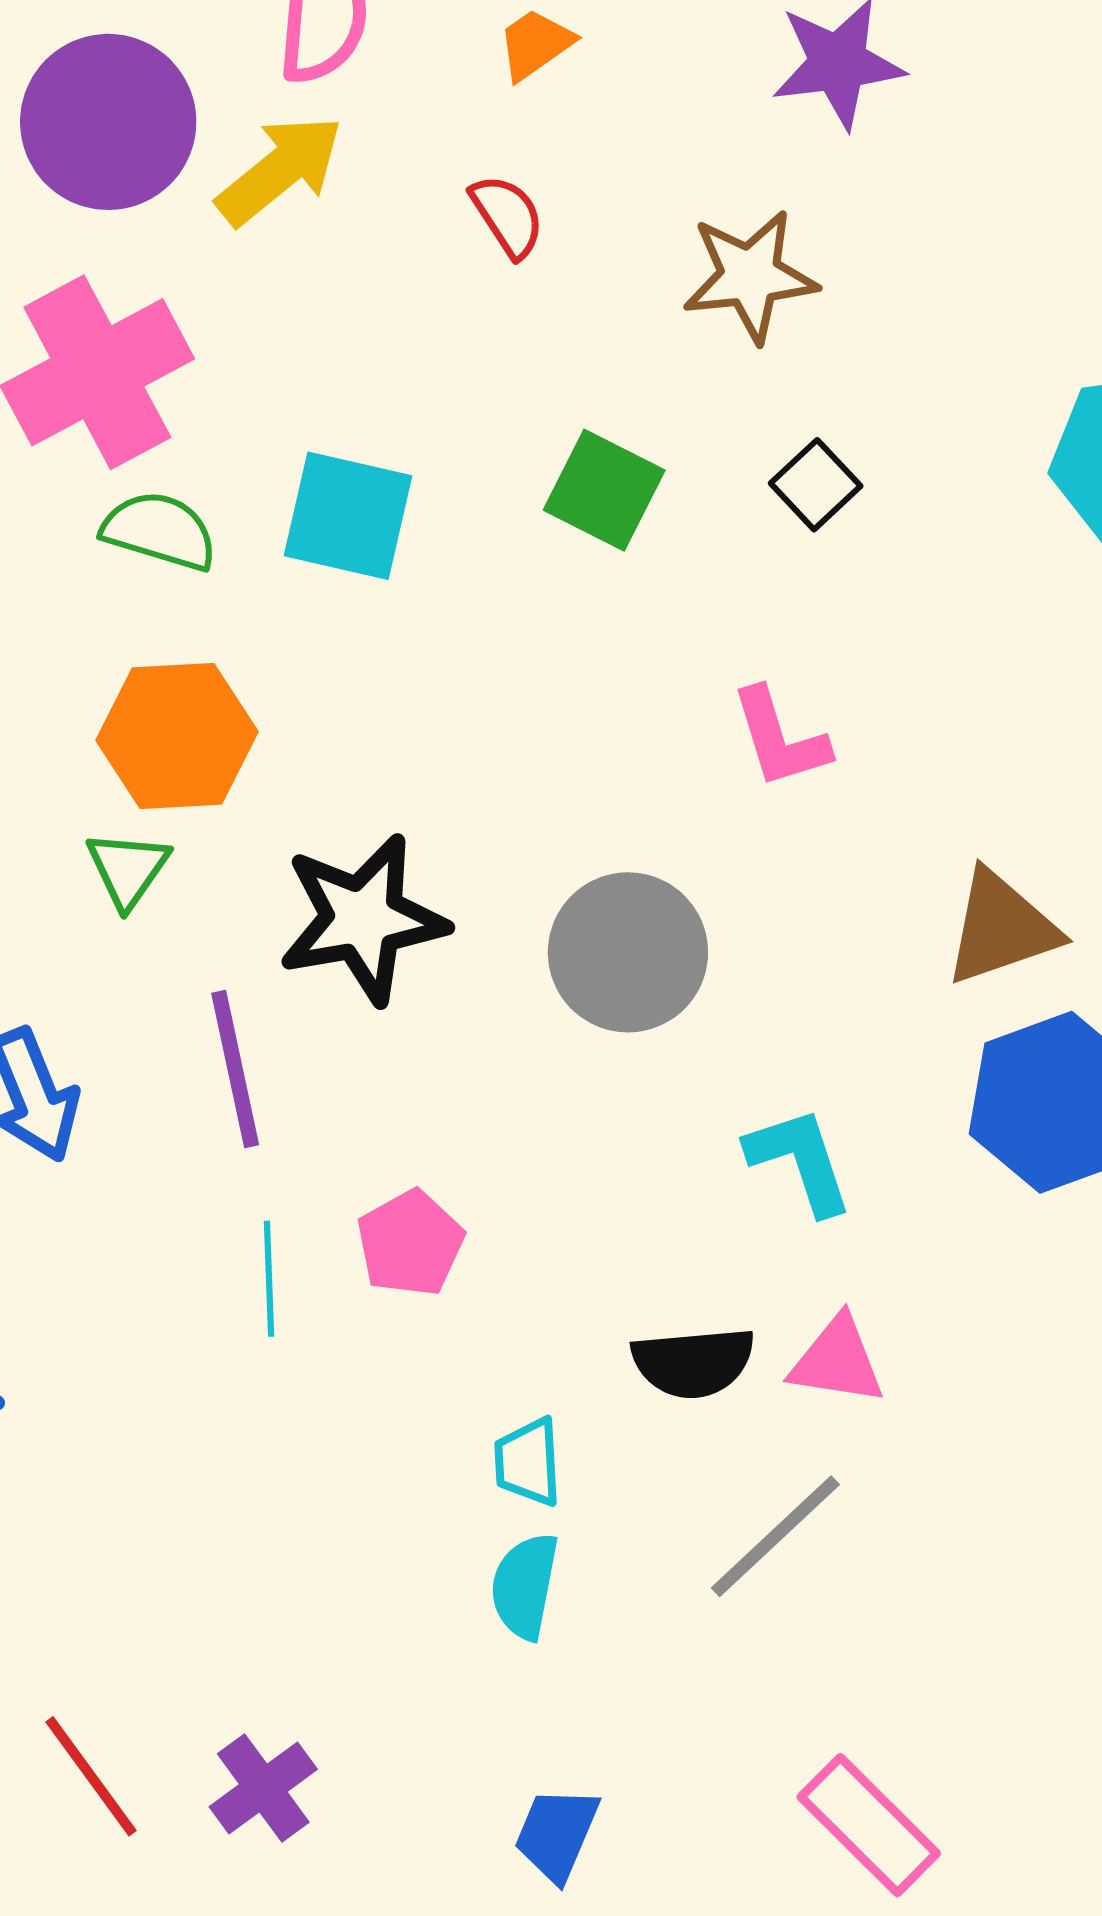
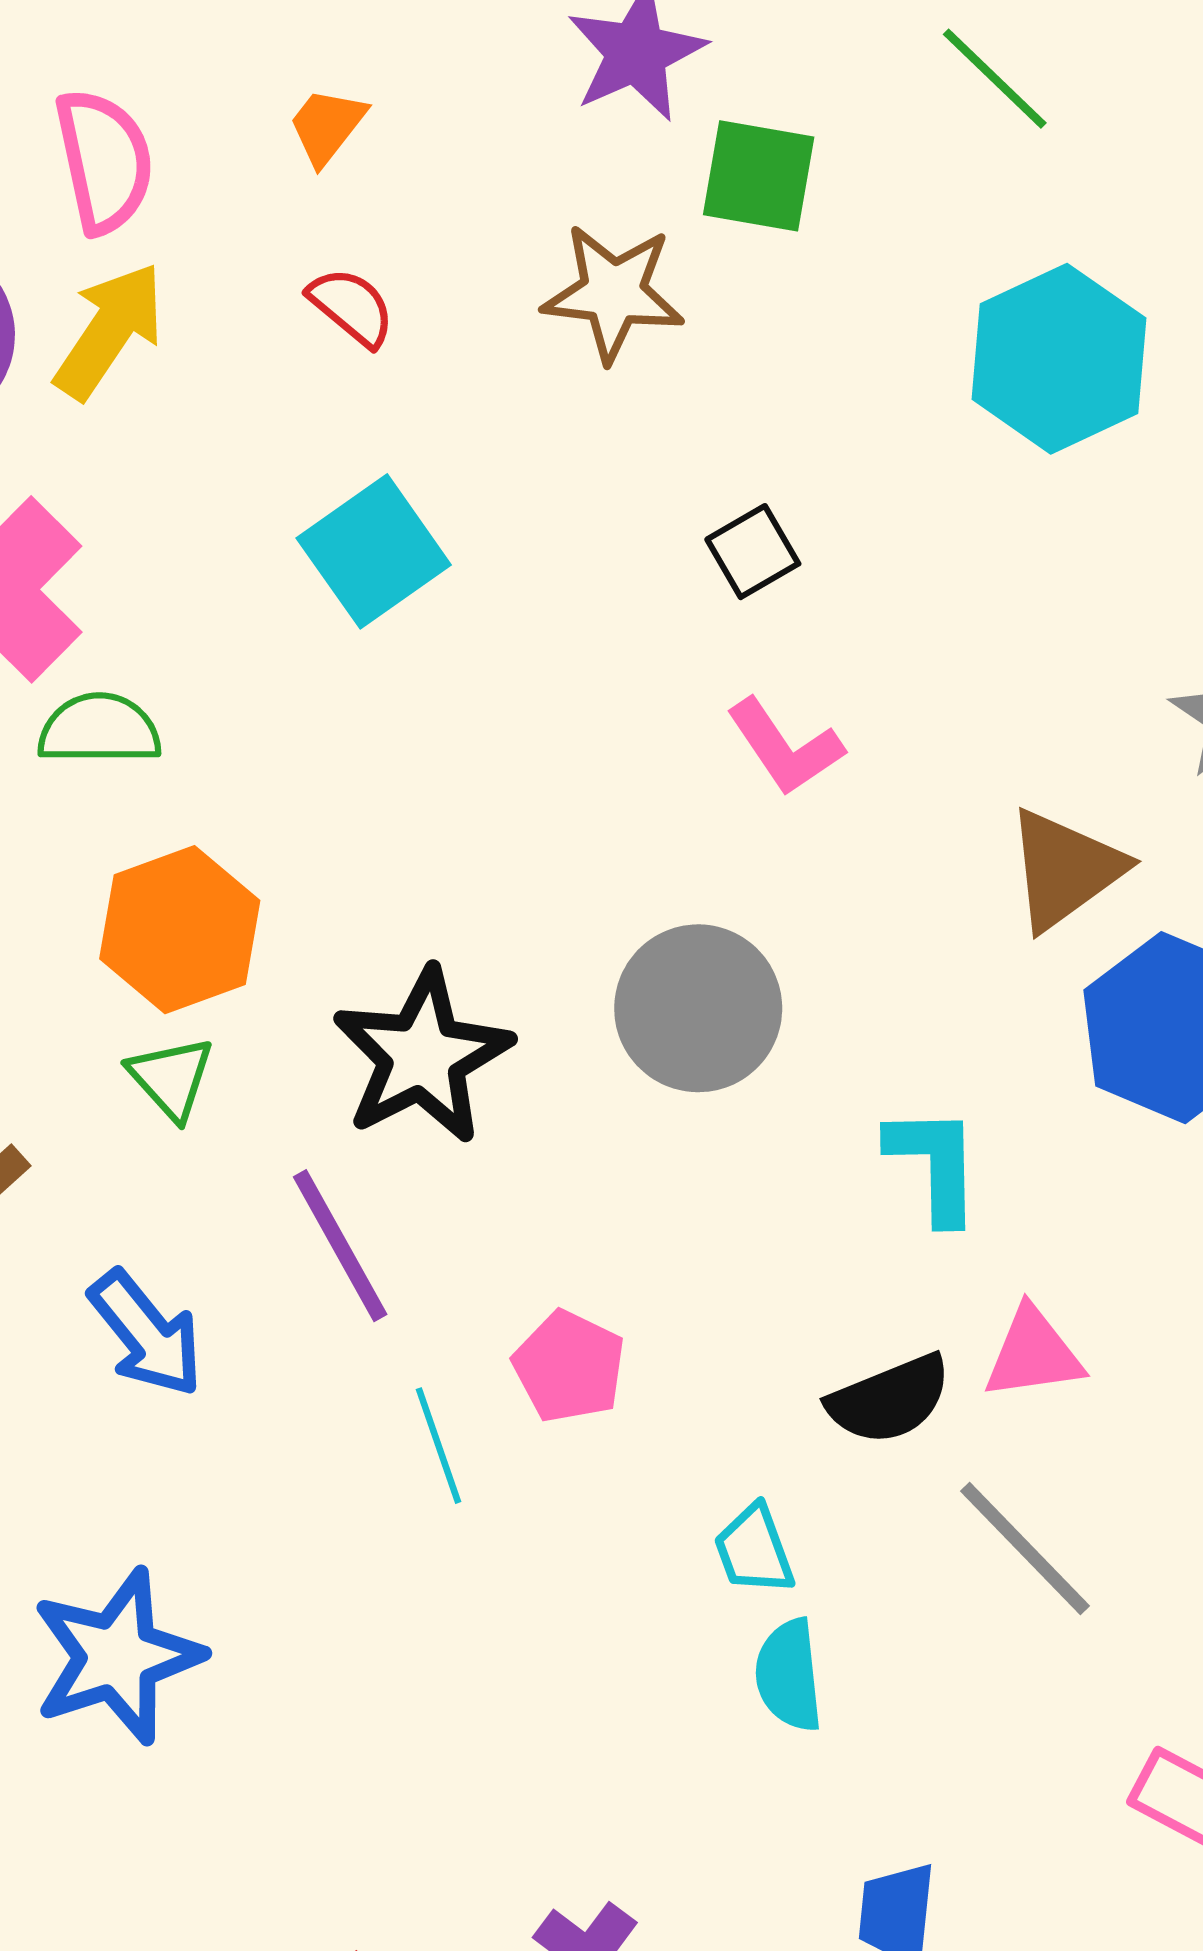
brown star: (750, 276) -> (613, 293), turned 30
black square: (816, 485) -> (753, 552), moved, turned 30
green square: (604, 490) -> (759, 176), moved
cyan square: (348, 516) -> (374, 551), moved, turned -31
cyan L-shape: (800, 1160) -> (934, 1164), turned 34
gray line: (775, 1536) -> (1025, 1548), turned -74

